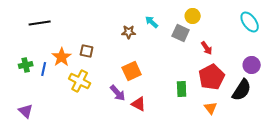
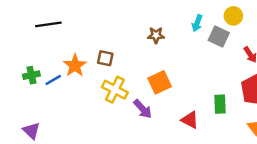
cyan arrow: (152, 22) -> (197, 23), moved, turned -112
blue line: (44, 69) -> (53, 80), turned 48
yellow cross: (80, 81) -> (115, 90), moved
red triangle: (139, 104) -> (190, 120), moved

